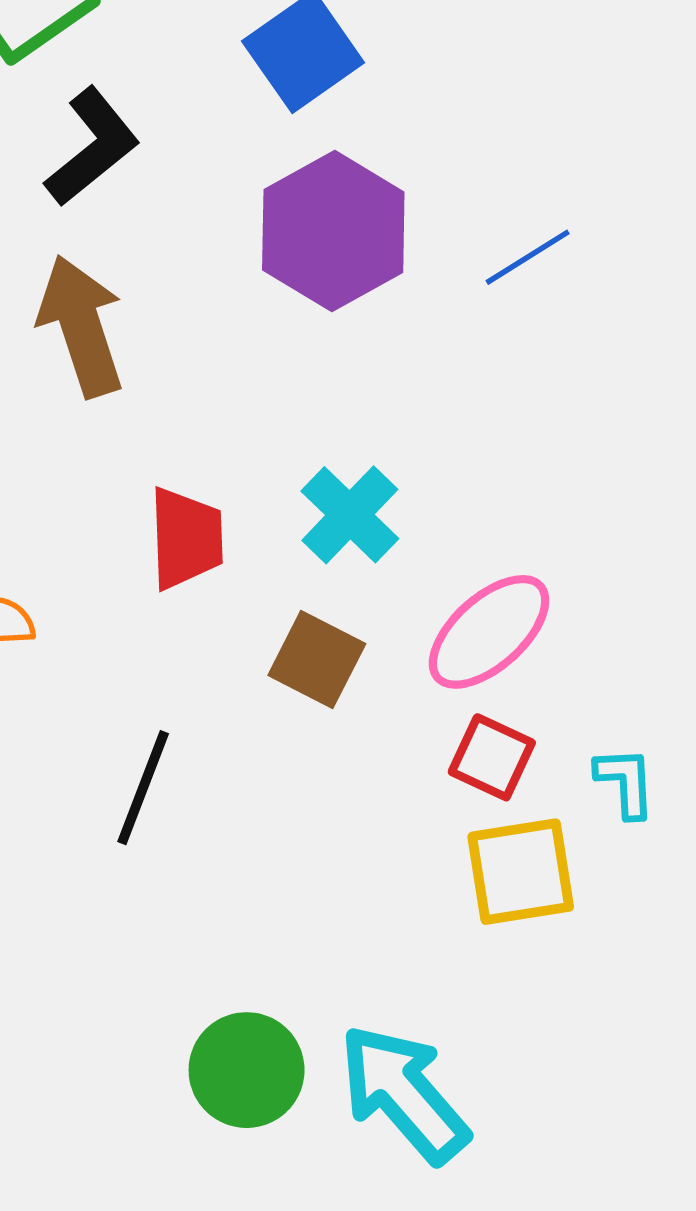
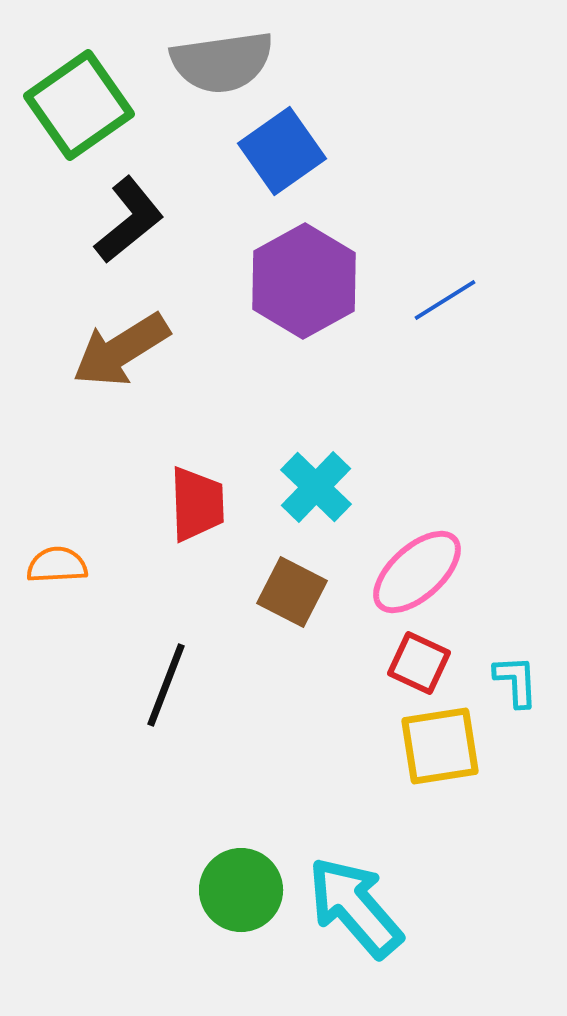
brown arrow: (81, 326) -> (121, 350), turned -104

